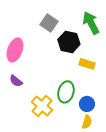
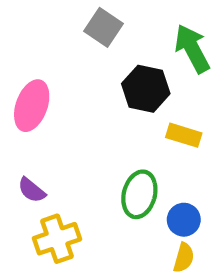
gray square: (49, 23) -> (103, 27), moved
purple semicircle: (16, 81) -> (32, 190), moved
yellow cross: (42, 106) -> (57, 239), moved, turned 30

